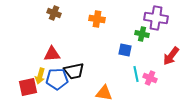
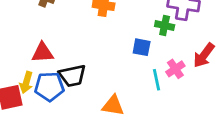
pink cross: (150, 78) -> (175, 69), moved, turned 32

